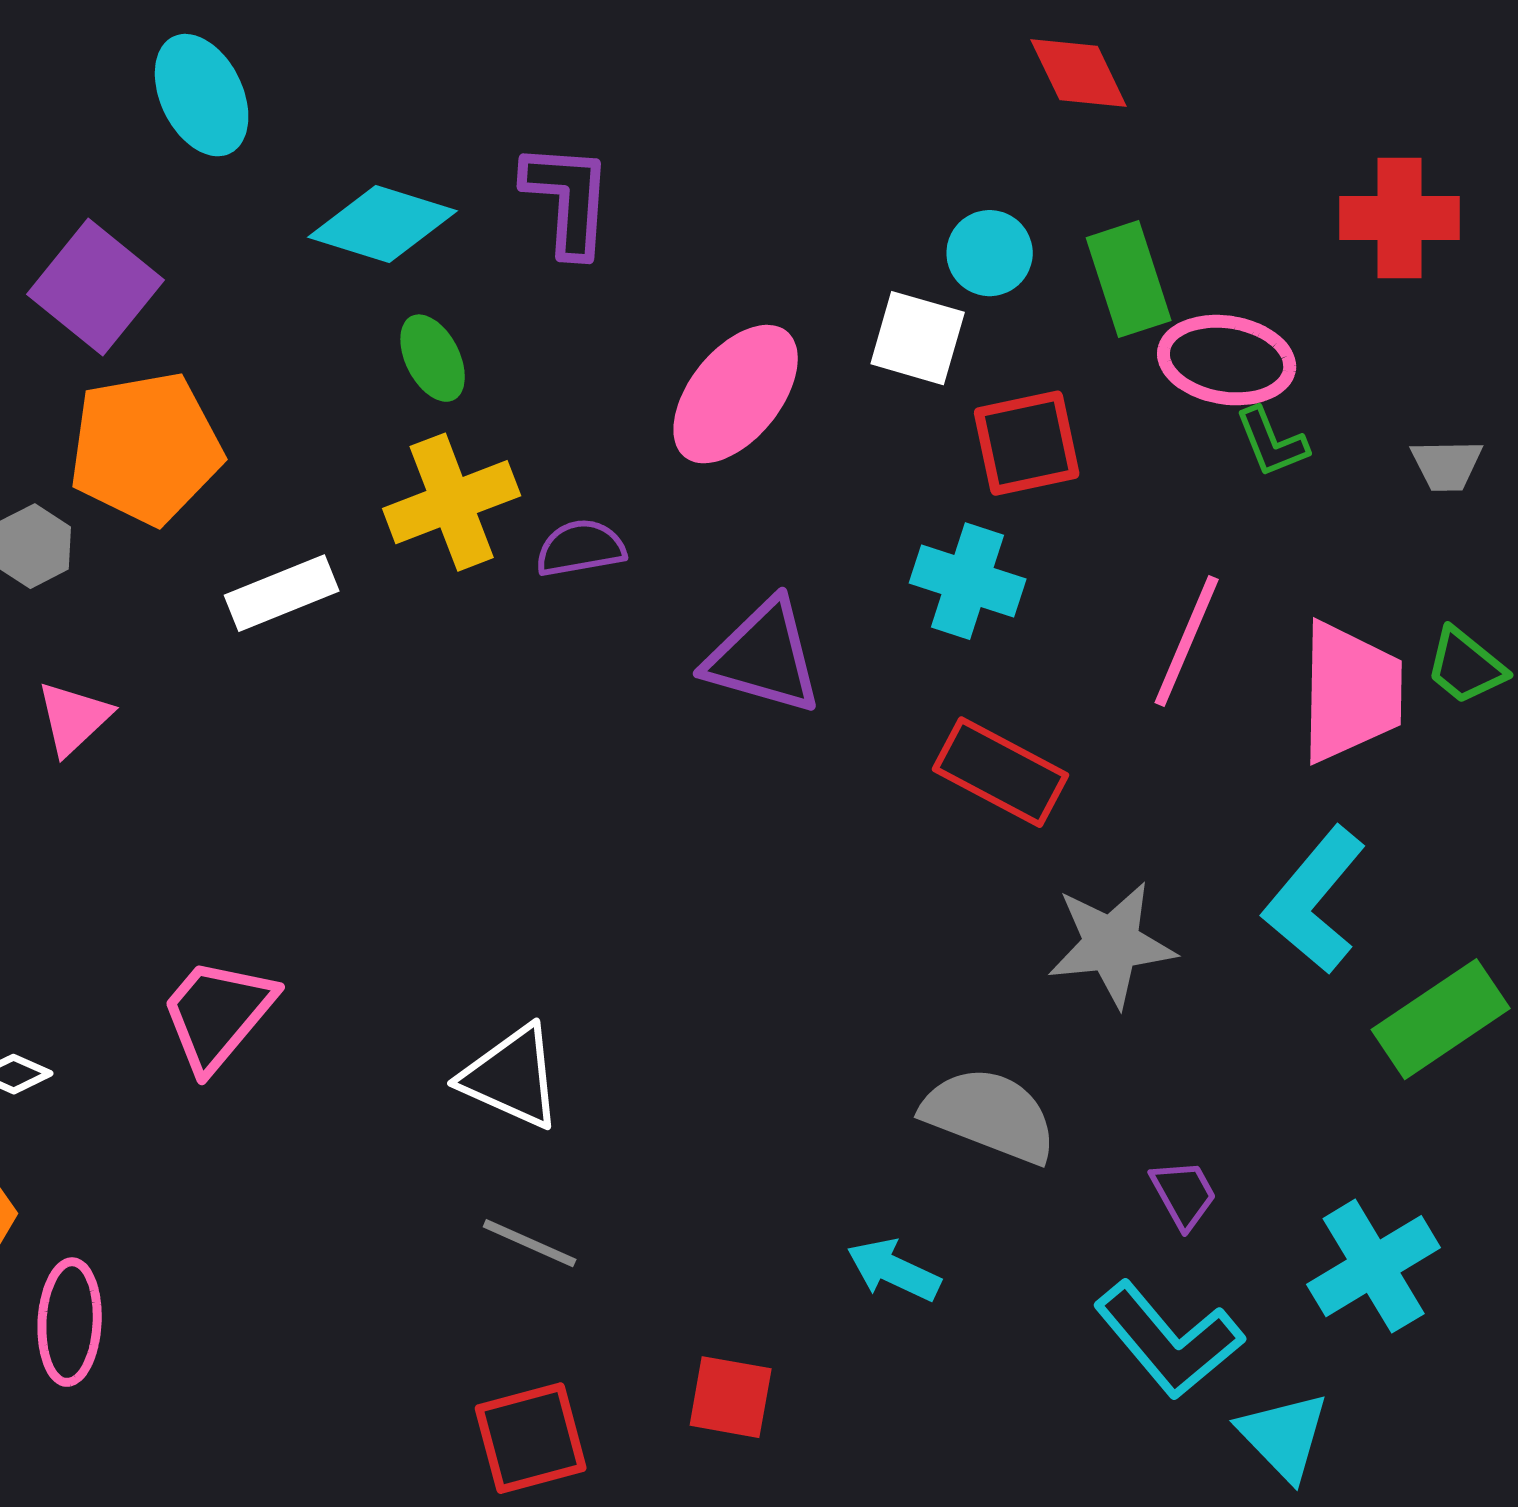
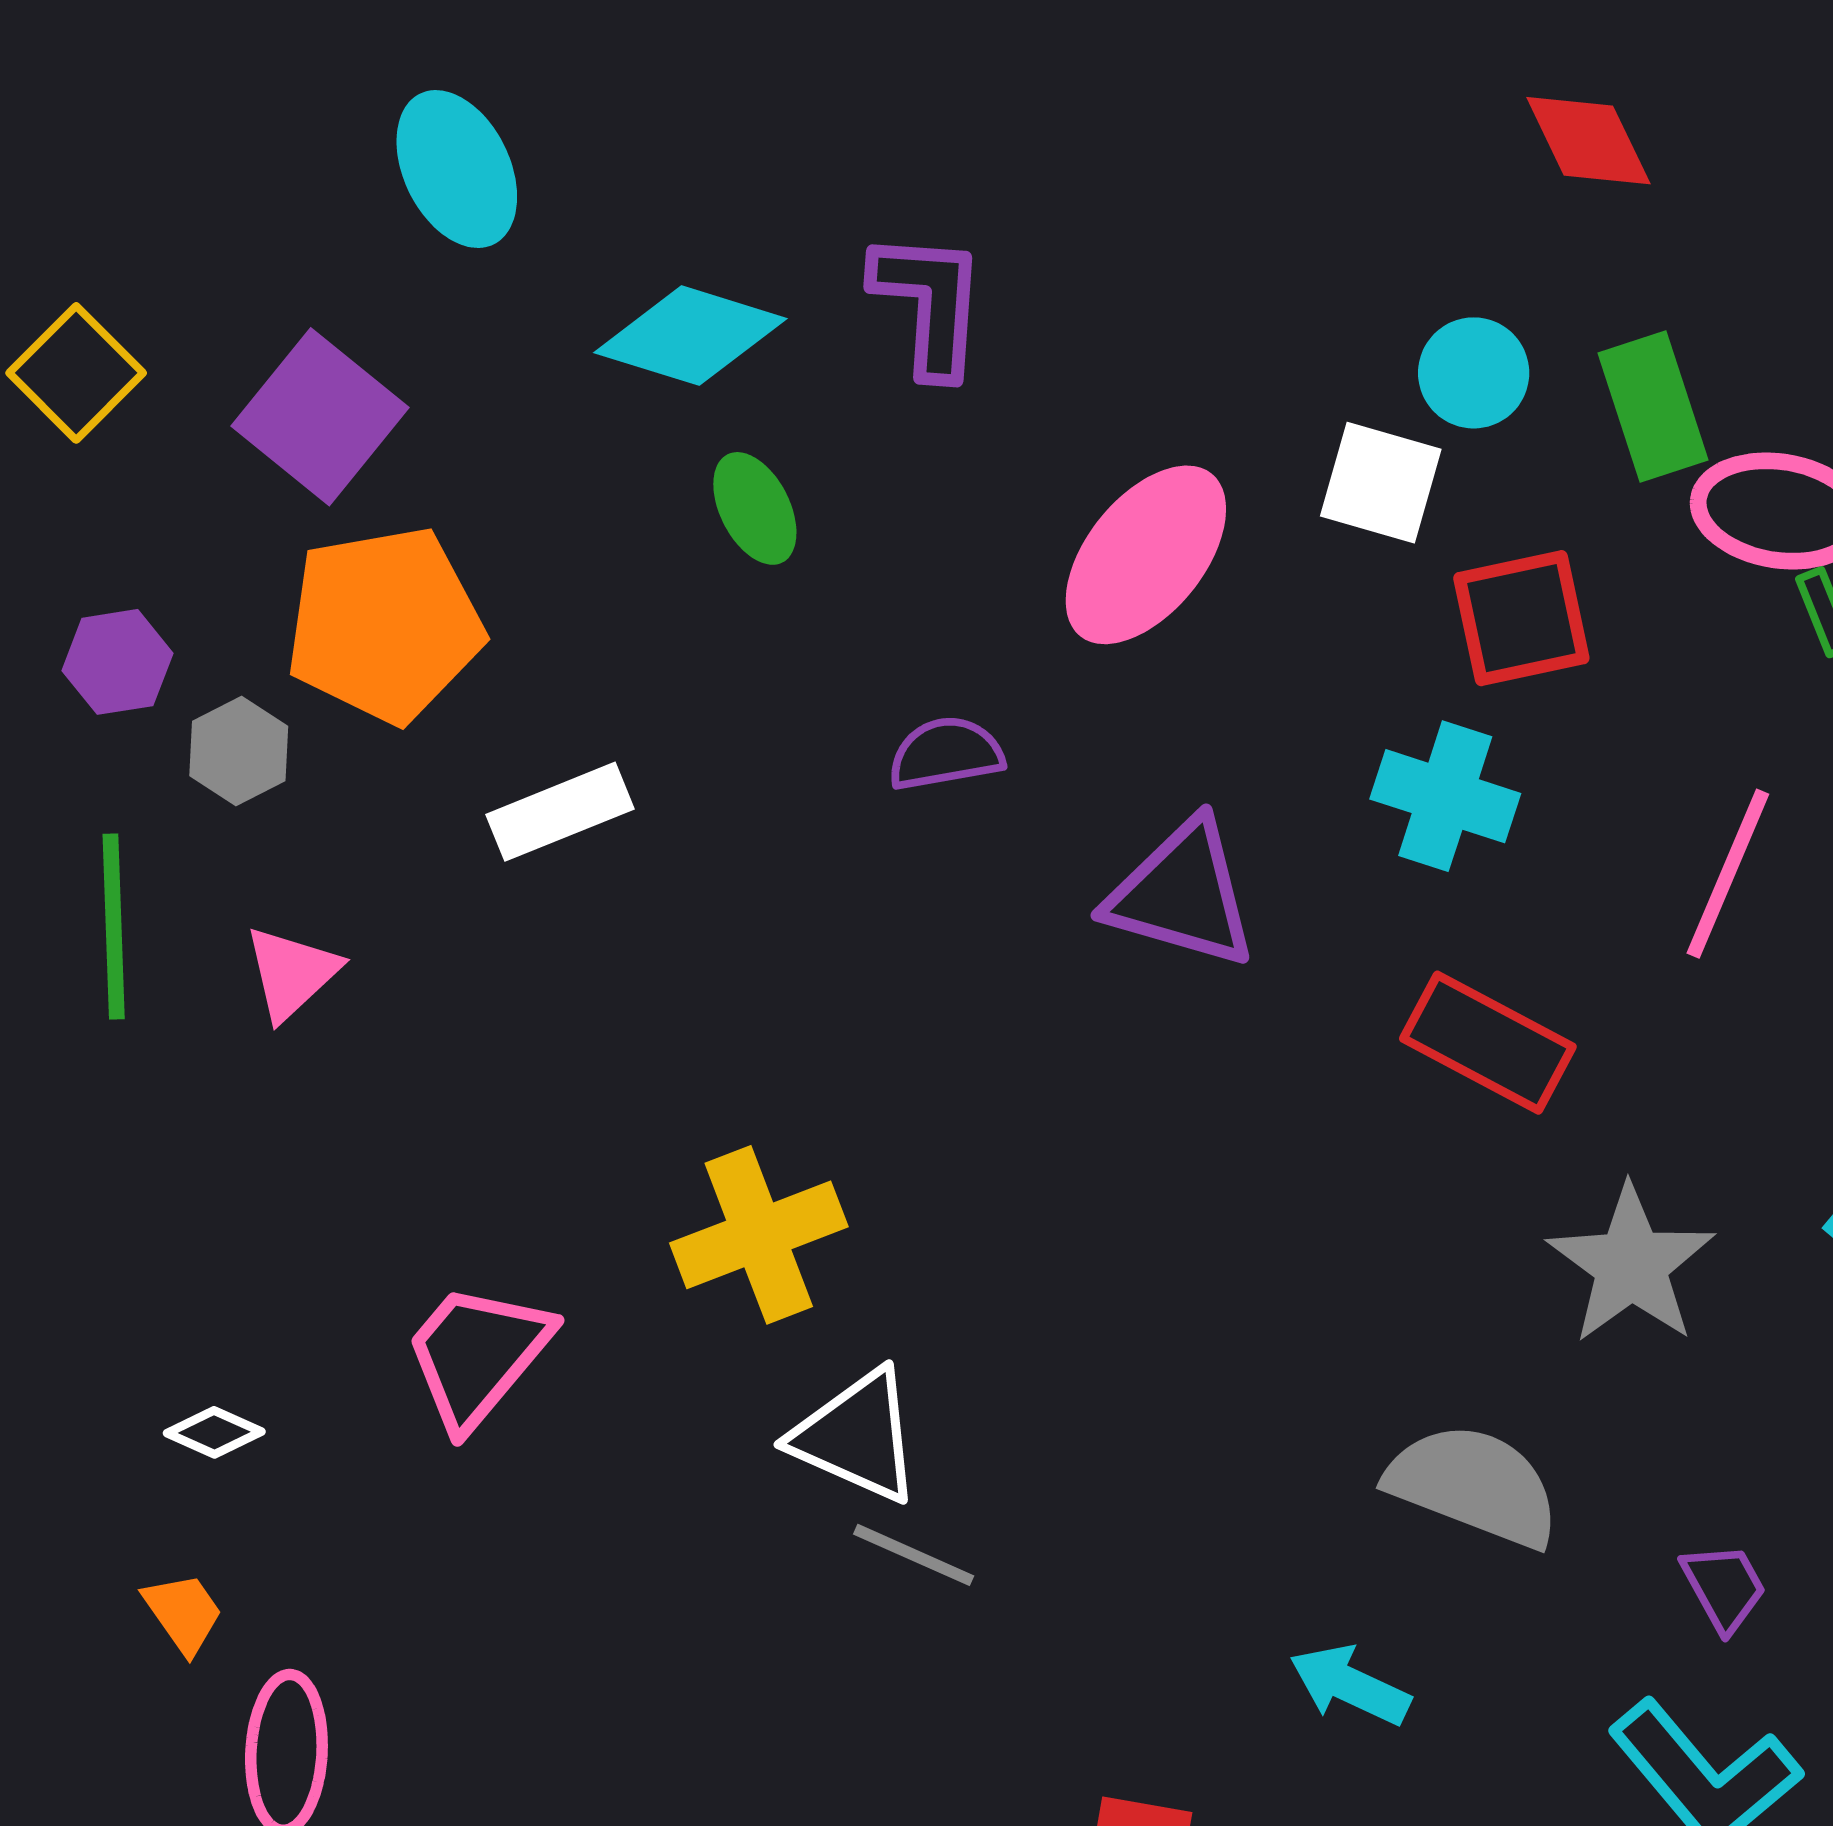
yellow cross: (452, 502) -> (759, 1235), moved
gray star: (1112, 944) -> (1631, 1265), turned -30
gray line: (530, 1243) -> (914, 1555), moved

